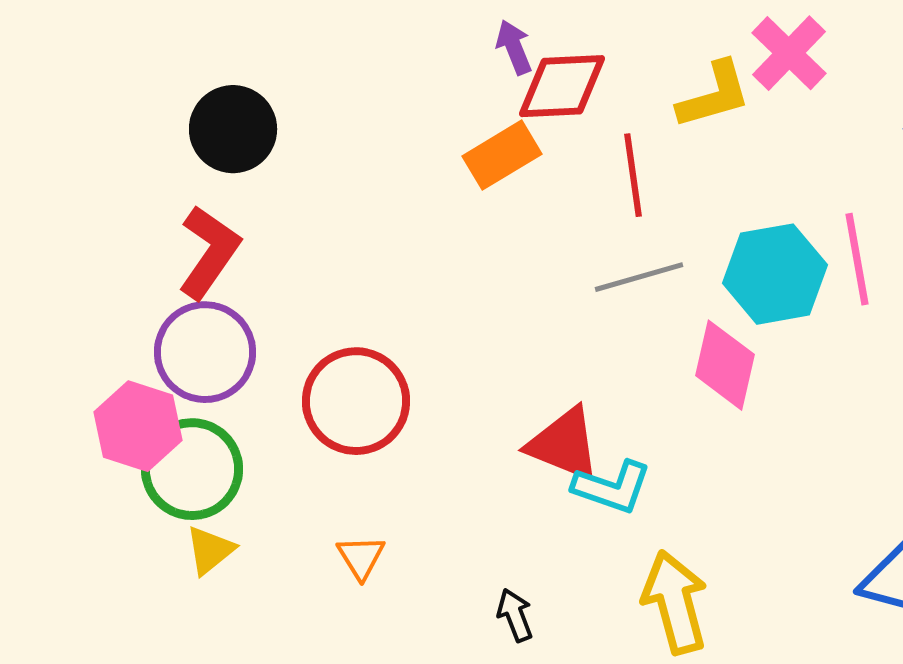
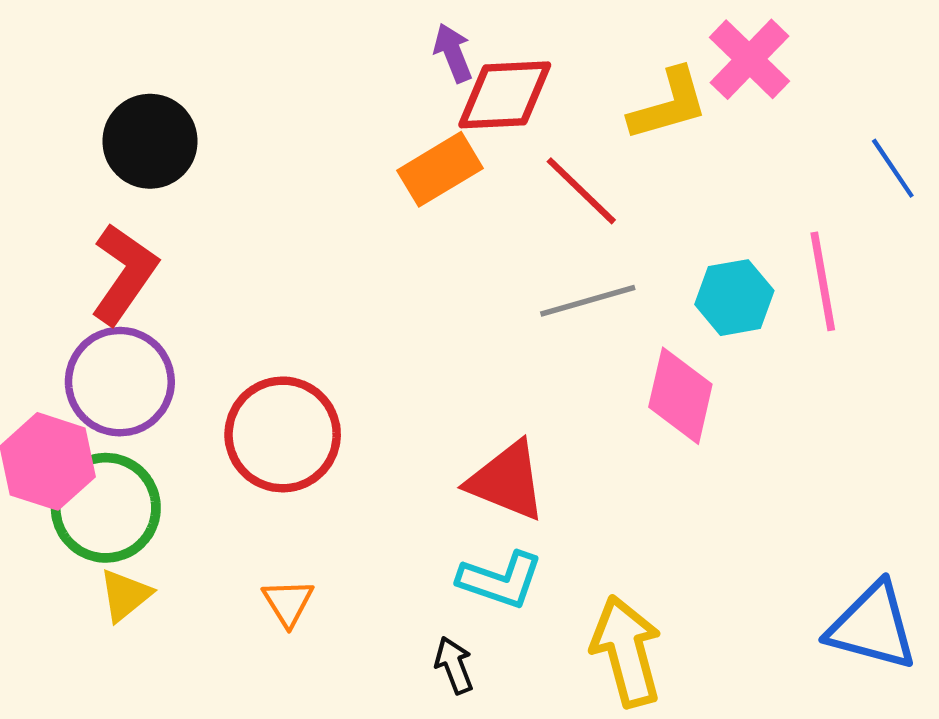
red line: (633, 175) -> (581, 191), turned -38
cyan hexagon: (775, 274) -> (734, 298), size x0.7
cyan L-shape: (612, 487) -> (500, 580), moved

